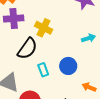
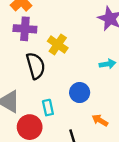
black semicircle: (27, 49) -> (36, 66), turned -60
cyan rectangle: (43, 70) -> (48, 108), moved

